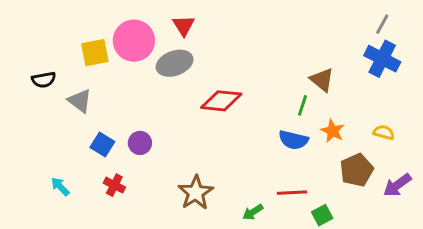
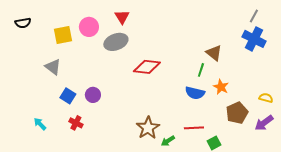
pink circle: (134, 41) -> (89, 27), size x0.7
black semicircle: (44, 80) -> (23, 23), moved
yellow semicircle: (384, 132) -> (266, 98), moved
brown star: (196, 193) -> (148, 128), moved

